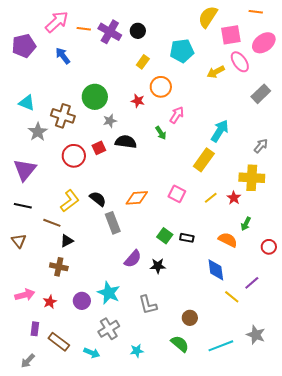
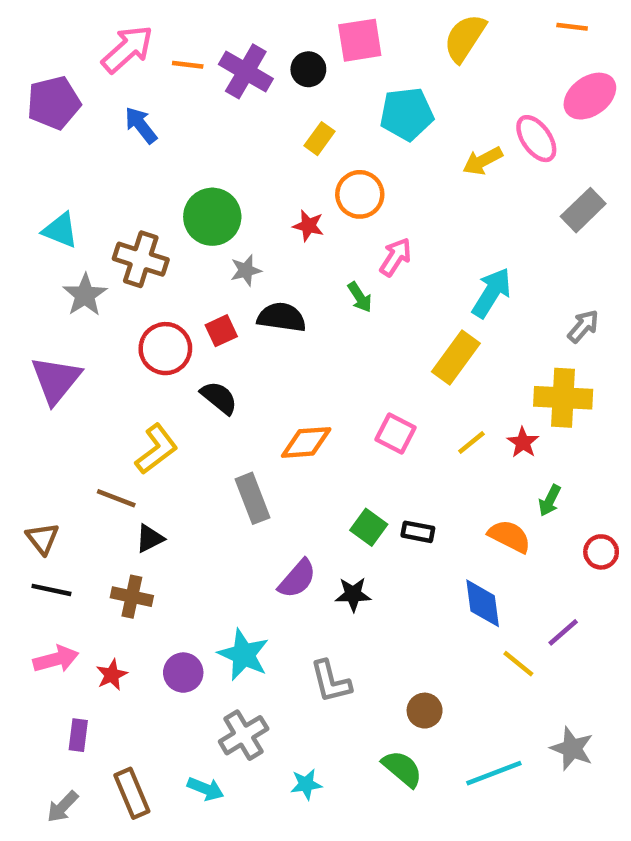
pink square: (231, 35) -> (360, 40), moved
black semicircle: (98, 199) -> (219, 398), moved
black line: (23, 206) -> (51, 590), moved
brown rectangle: (59, 342) -> (132, 793), moved, turned 30

